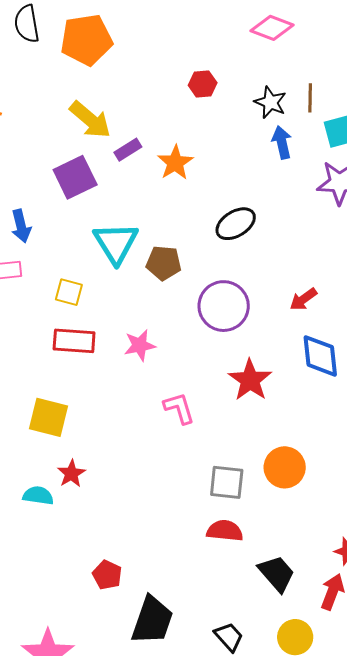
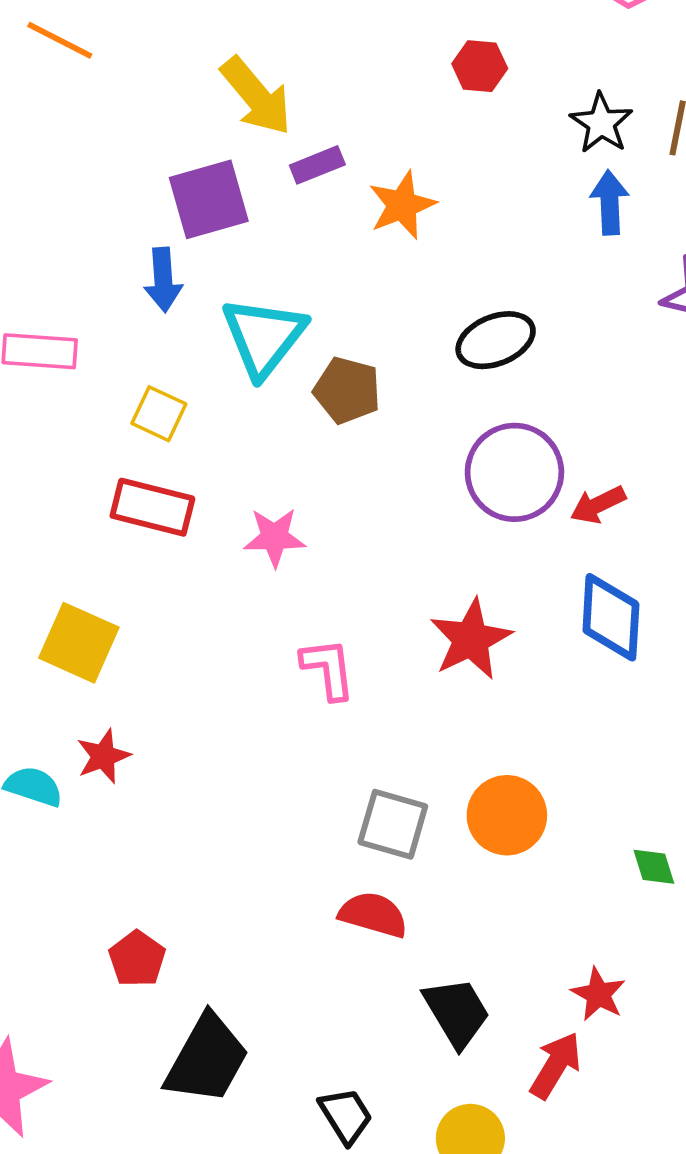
blue arrow: (21, 226) -> (163, 280), moved
purple circle: (224, 306) -> (514, 472), moved

